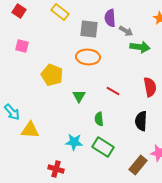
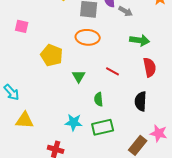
green arrow: (140, 47) -> (140, 40), moved
yellow triangle: (30, 130) -> (25, 120), moved
green rectangle: (103, 147) -> (103, 127), turned -45

